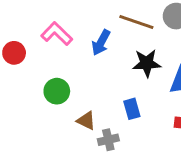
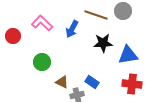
blue rectangle: (132, 109) -> (92, 82), moved, turned -40

